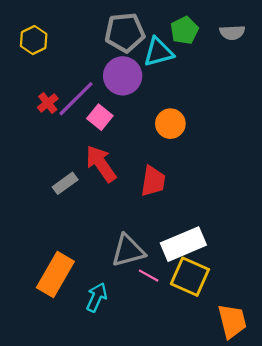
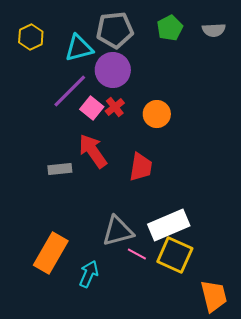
cyan triangle: (158, 52) -> (79, 48), moved
red cross: (48, 103) -> (115, 107), moved
gray rectangle: (65, 183) -> (60, 169), turned 30

